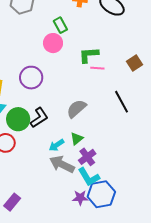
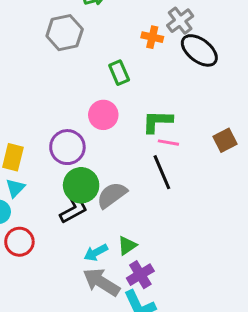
pink circle: (53, 43) -> (103, 115), moved
black line: (122, 102) -> (162, 172), moved
gray semicircle: (76, 109) -> (112, 195), moved
green circle: (18, 119) -> (81, 185), moved

